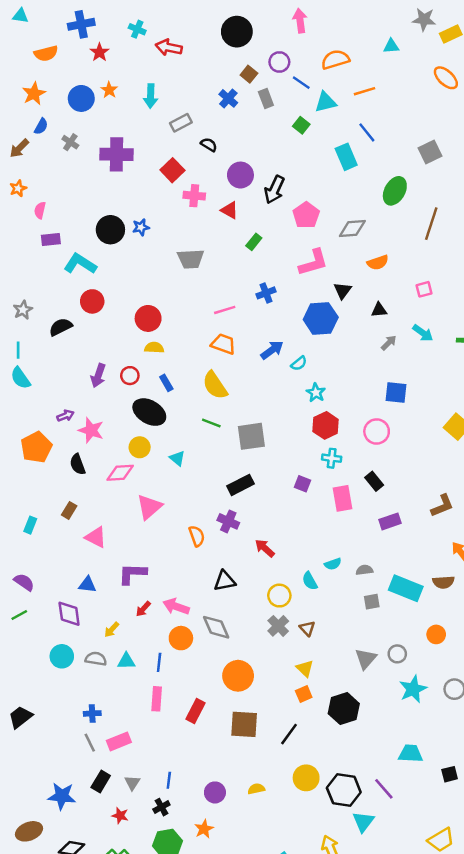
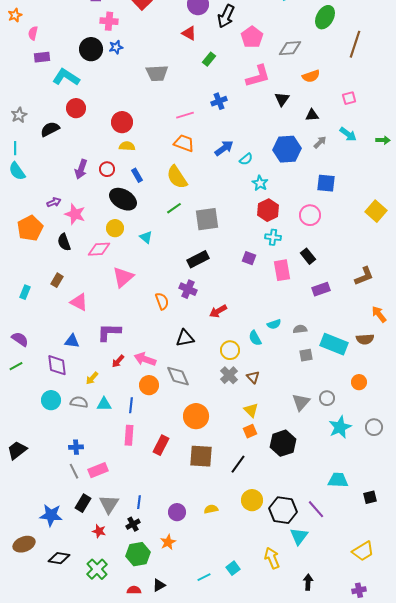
pink cross: (194, 196) -> (109, 21), moved
blue hexagon: (321, 318) -> (287, 149), moved
green line: (211, 423) -> (174, 208), turned -56
red arrow: (265, 548) -> (218, 311), turned -72
gray triangle: (132, 783) -> (109, 504), size x1.5

